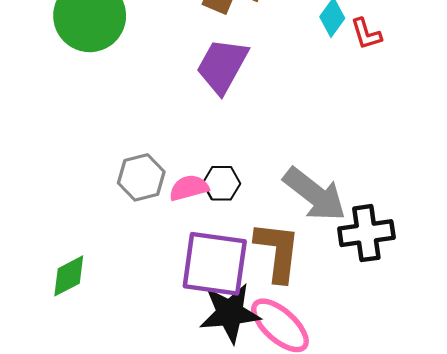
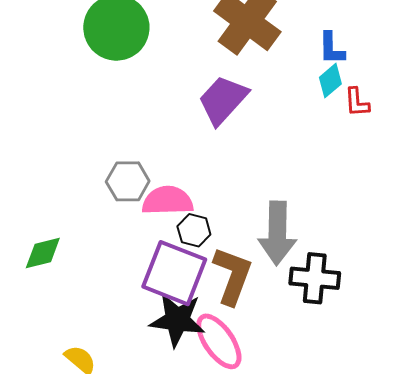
black hexagon: (222, 183) -> (194, 230), moved
pink semicircle: (189, 188) -> (168, 201), size x1.4
gray arrow: (315, 194) -> (277, 233), turned 40

